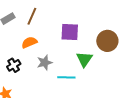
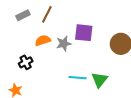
green triangle: (84, 59) -> (100, 80), moved
gray star: (45, 63) -> (64, 44), moved

